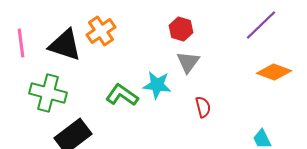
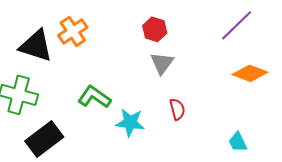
cyan star: (157, 85) -> (130, 123), moved

